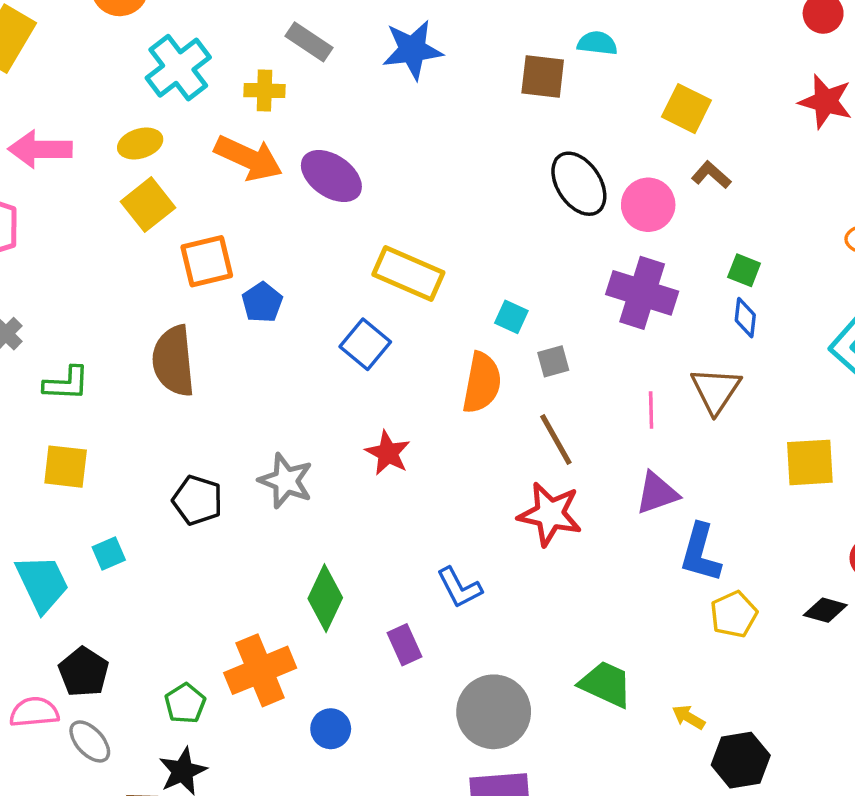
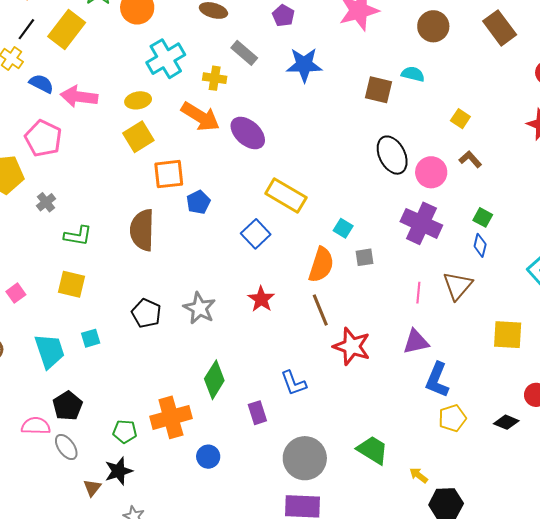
yellow square: (686, 109) -> (460, 119), size x0.7
brown line: (556, 439) -> (320, 310), moved
green pentagon: (185, 703) -> (125, 431), turned 30

